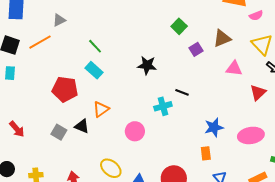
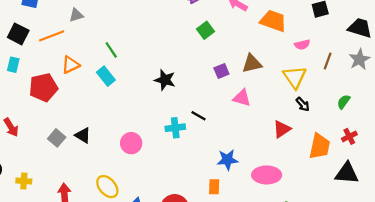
pink semicircle: (256, 15) -> (302, 45), moved
green square: (179, 26) -> (205, 30), moved
pink triangle: (234, 68) -> (242, 98), moved
red pentagon: (65, 89) -> (43, 87), moved, turned -30
orange triangle: (101, 109) -> (71, 65), moved
pink circle: (135, 131) -> (131, 143), moved

